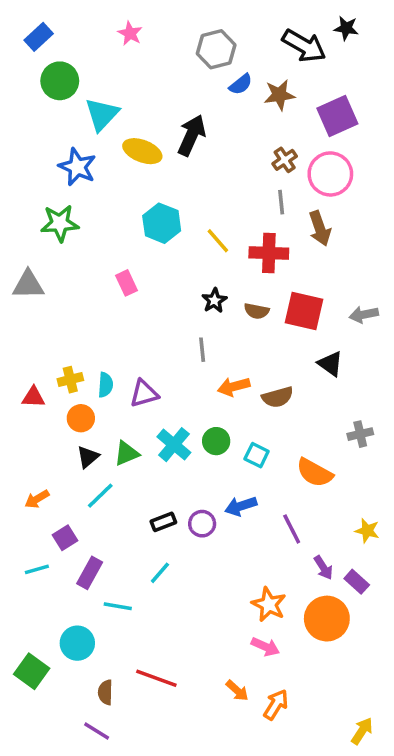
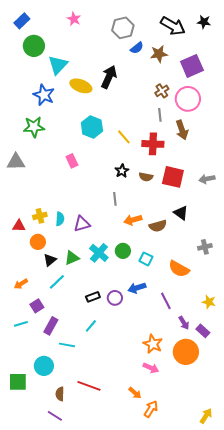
black star: (346, 28) -> (204, 22), moved
black triangle: (330, 364) -> (181, 213), moved
orange circle: (81, 418) -> (38, 242), moved
green square: (32, 671) -> (18, 382), turned -36
orange arrow: (276, 705) -> (151, 409), moved

